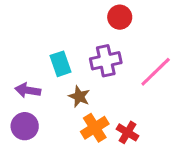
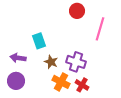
purple cross: (106, 61) -> (76, 62), moved, turned 30
pink line: (156, 72) -> (100, 29), moved, turned -30
orange cross: (95, 128) -> (61, 82), turned -30

